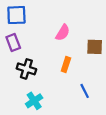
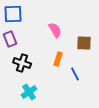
pink semicircle: (63, 33) -> (55, 30), turned -63
blue line: (85, 91) -> (75, 74), moved

